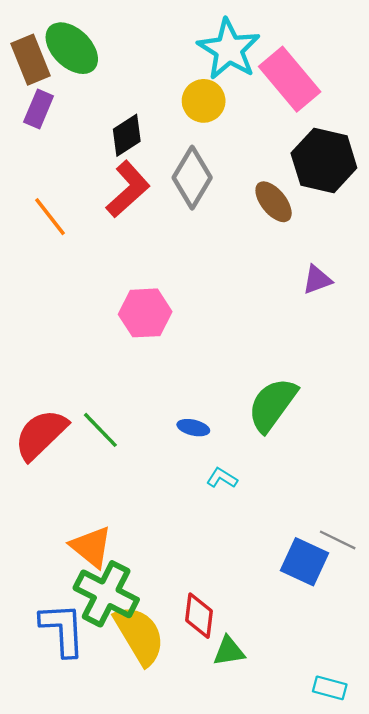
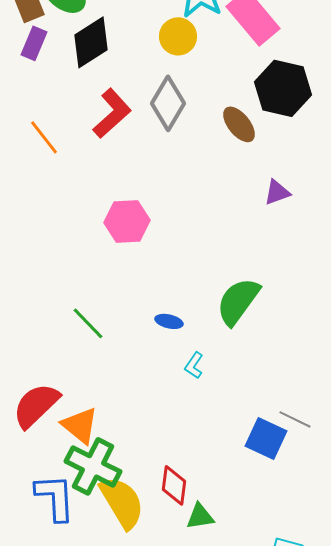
black diamond: (127, 135) -> (91, 42), moved, size x1.4
red semicircle: (41, 434) -> (36, 405), moved
cyan L-shape: (222, 478) -> (194, 365), turned -88

